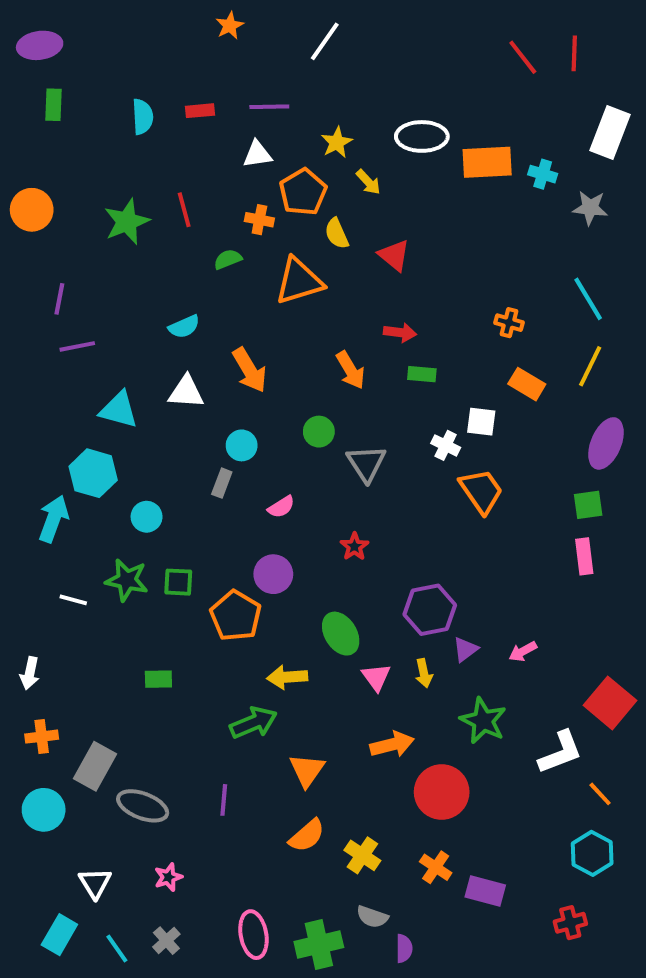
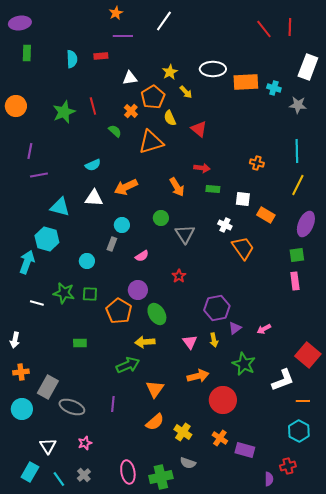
purple line: (269, 107) -> (123, 36), moved
orange cross: (259, 220) -> (131, 111), turned 32
green semicircle: (228, 259) -> (115, 131), turned 64
cyan line: (588, 299) -> (297, 151), turned 30
orange arrow: (250, 370) -> (126, 187), turned 95
orange rectangle: (527, 384) -> (266, 215), moved
white square: (481, 422) -> (243, 199), moved
cyan circle: (147, 517) -> (87, 261), moved
green ellipse: (341, 634) -> (157, 314), moved
orange line: (600, 794) -> (303, 401), turned -48
purple semicircle: (404, 948) -> (269, 479), moved

